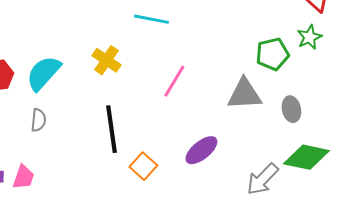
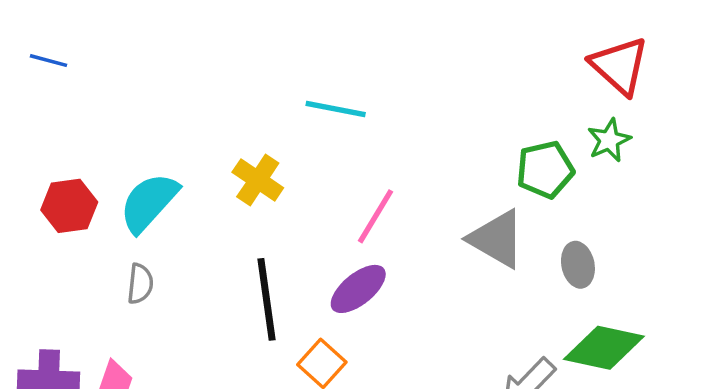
gray triangle: (244, 94) -> (497, 239), turned 33
purple ellipse: (201, 150) -> (358, 289), moved

